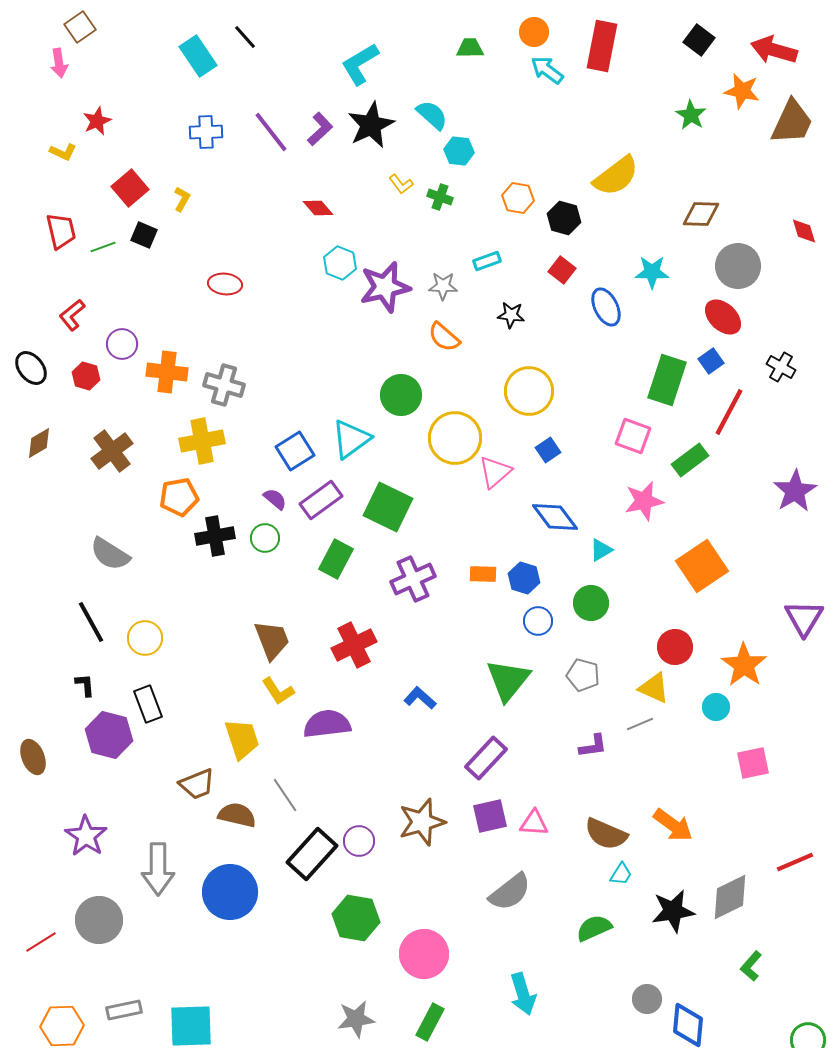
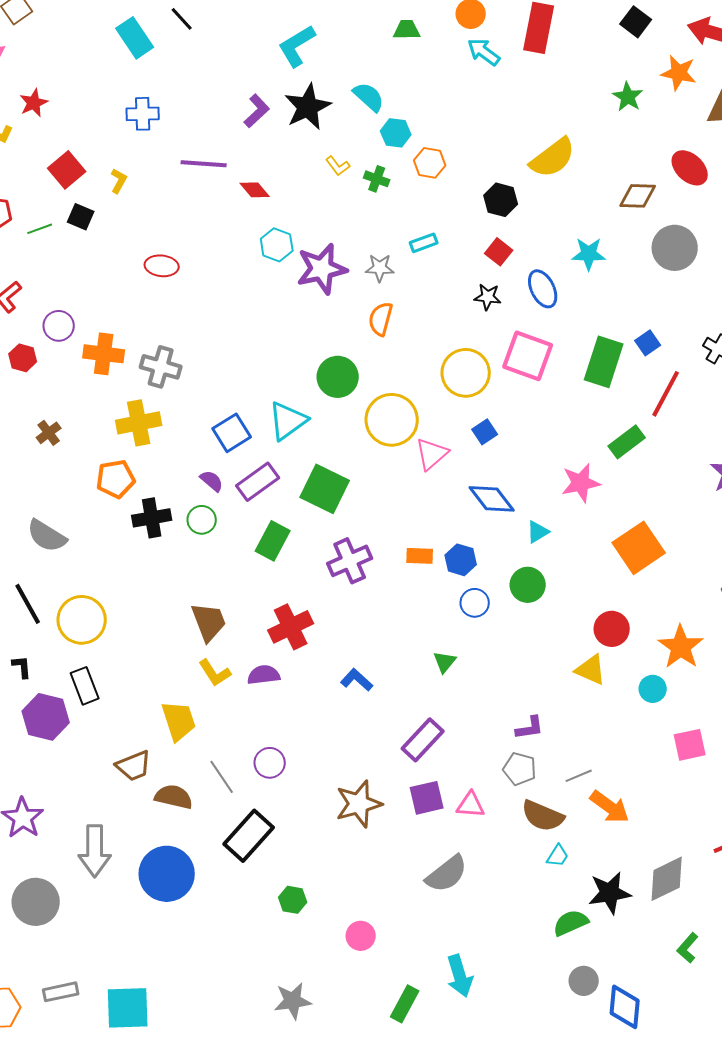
purple line: (271, 132) -> (204, 164), moved, turned -48
orange hexagon: (518, 198) -> (430, 163), moved
black star: (511, 315) -> (488, 297), moved
red ellipse: (723, 317) -> (690, 168), moved
orange semicircle: (444, 337) -> (381, 319), turned 64
pink square: (633, 436) -> (528, 356), moved, size x1.4
brown cross: (112, 451) -> (49, 433), size x0.6
yellow circle: (145, 638) -> (82, 620), size x1.4
gray pentagon: (583, 675) -> (520, 769), moved
green triangle: (508, 680) -> (445, 662), size x0.5
purple semicircle: (327, 724) -> (264, 675), moved, size x0.7
gray line: (640, 724) -> (579, 776), moved
purple circle: (359, 841) -> (270, 763), moved
green hexagon: (356, 918) -> (293, 900), size x0.6
green semicircle: (594, 928) -> (571, 923), moved
pink circle: (424, 954) -> (361, 936), size x0.6
green rectangle: (430, 1022) -> (405, 1004), moved

